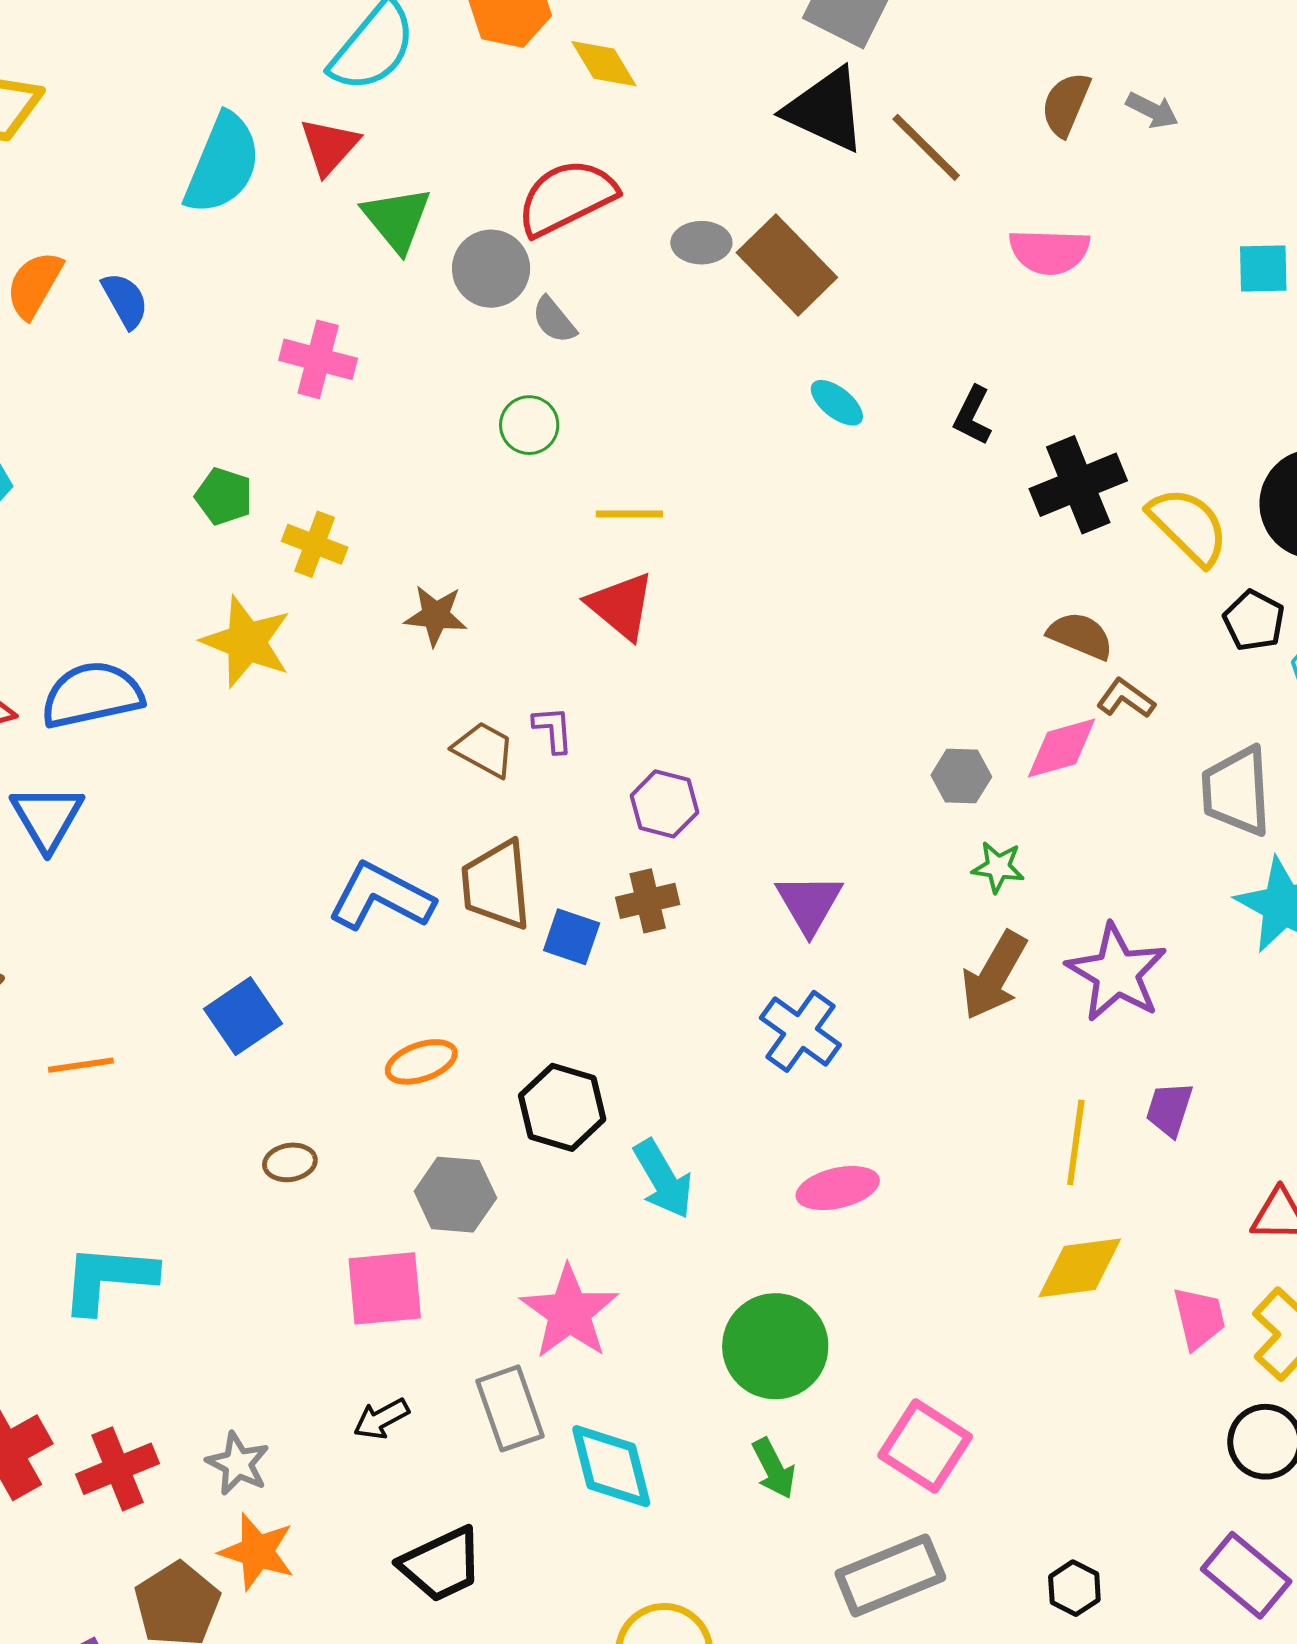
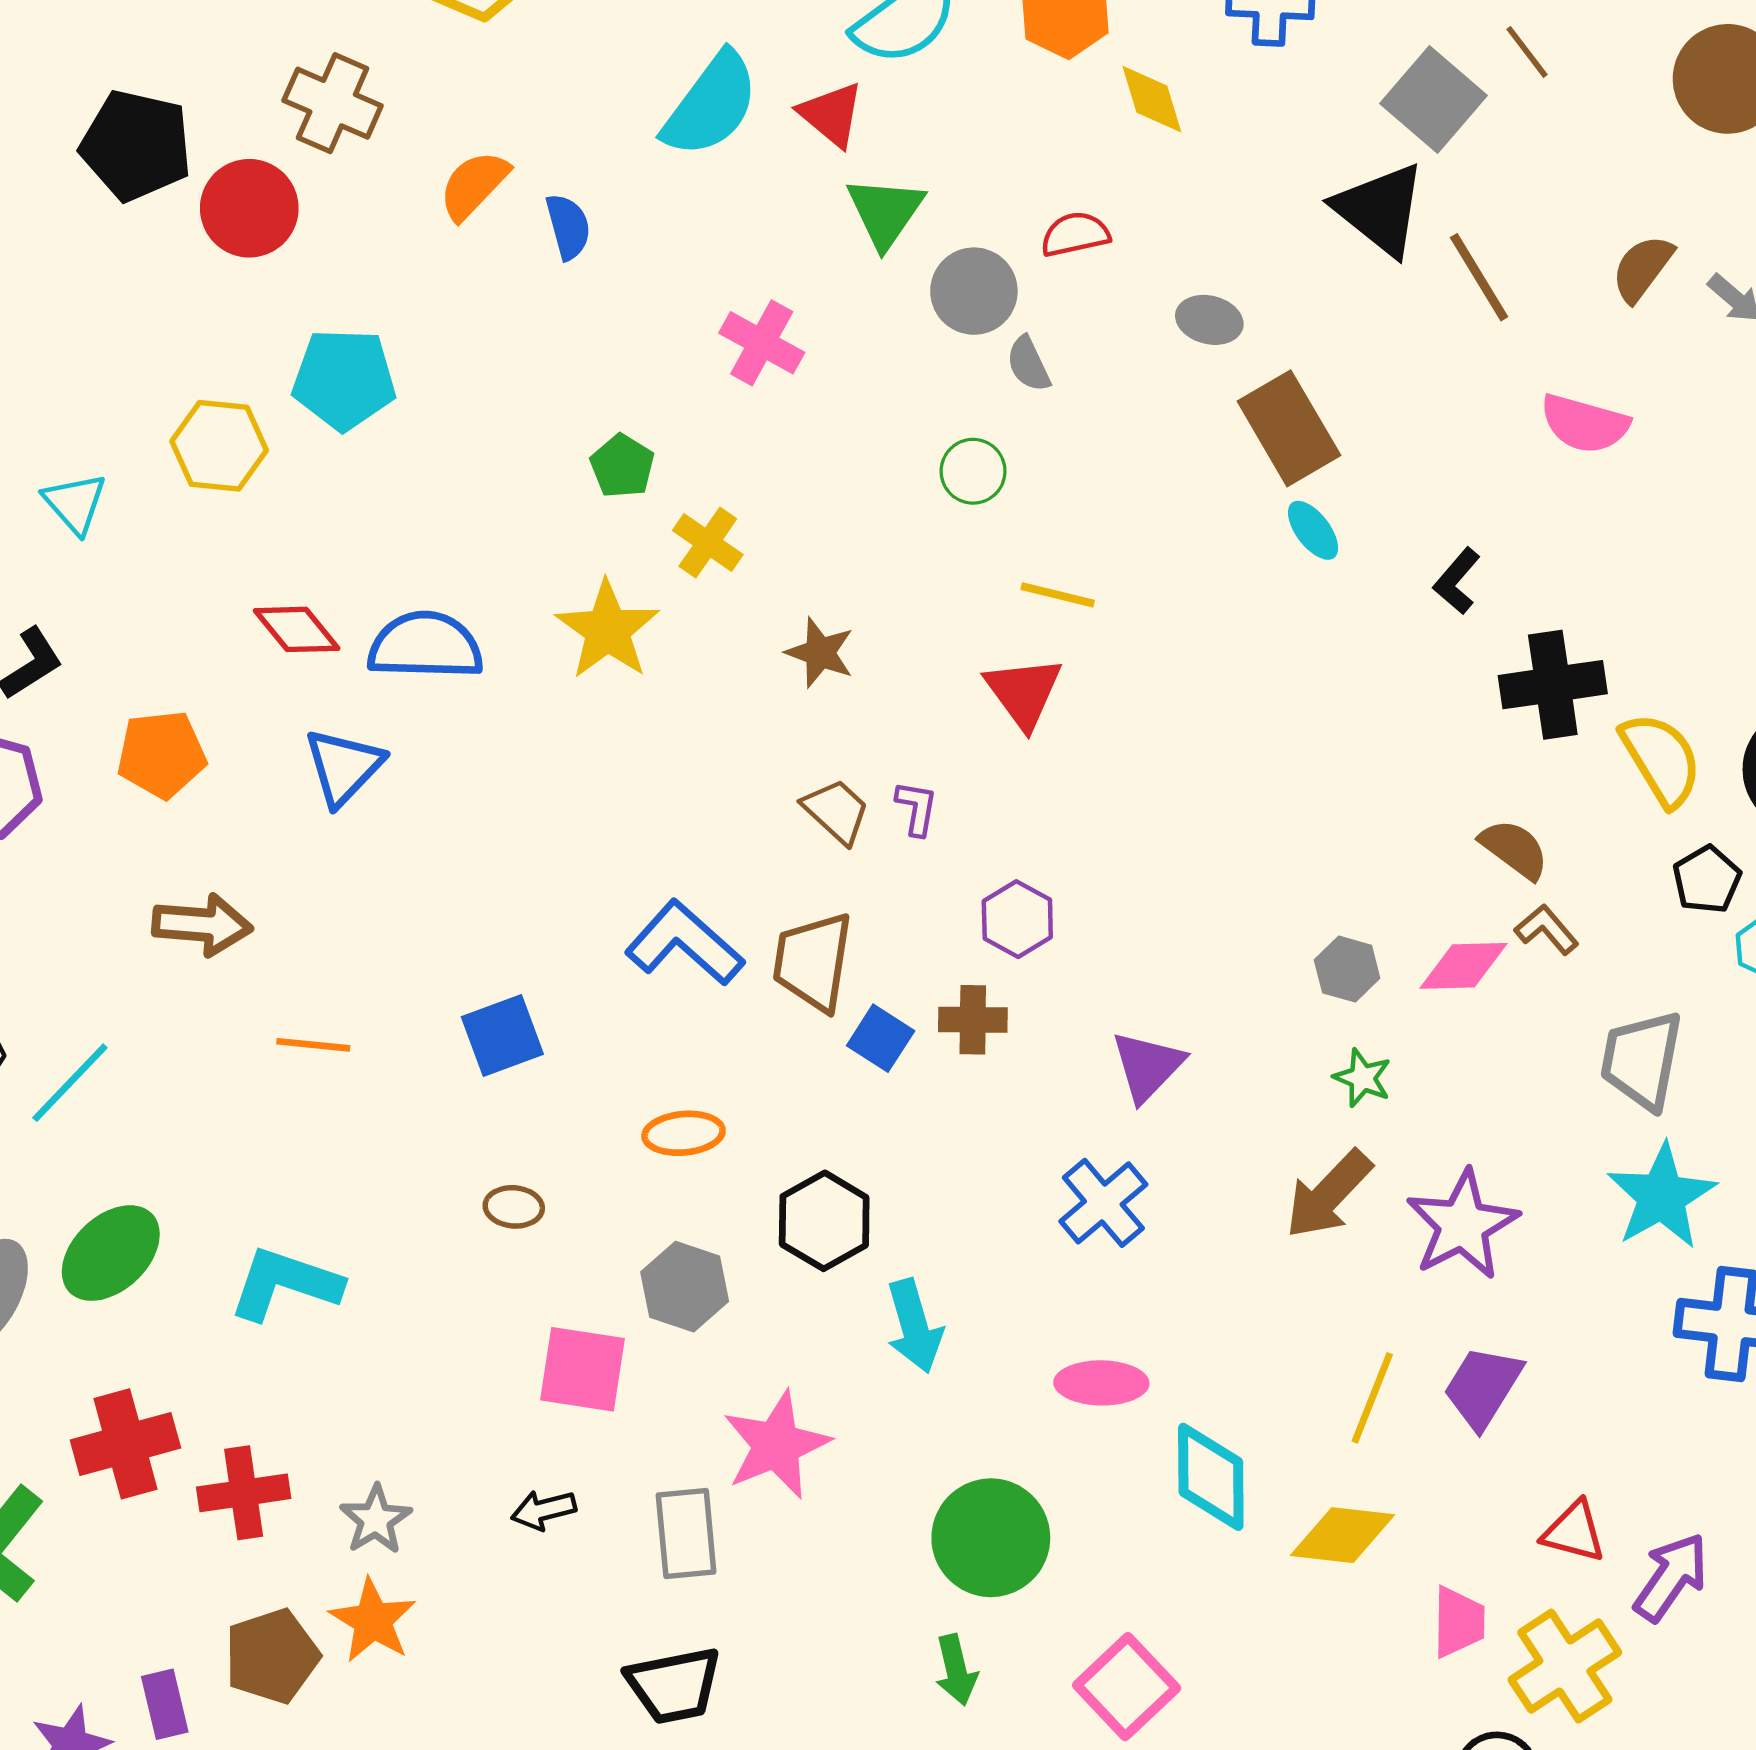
red triangle: (329, 146) -> (831, 114), turned -46
red semicircle: (567, 197) -> (1075, 234), size x0.6
brown rectangle: (787, 265) -> (1289, 428), moved
purple trapezoid: (1169, 1109) -> (1483, 1387), size x1.4
cyan diamond: (611, 1466) -> (1211, 1477), moved
black trapezoid: (441, 1564) -> (674, 1685), moved

